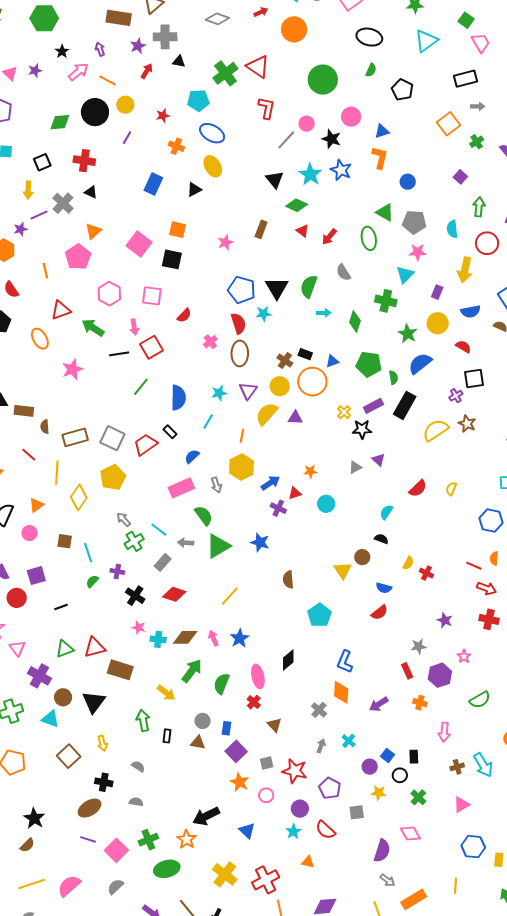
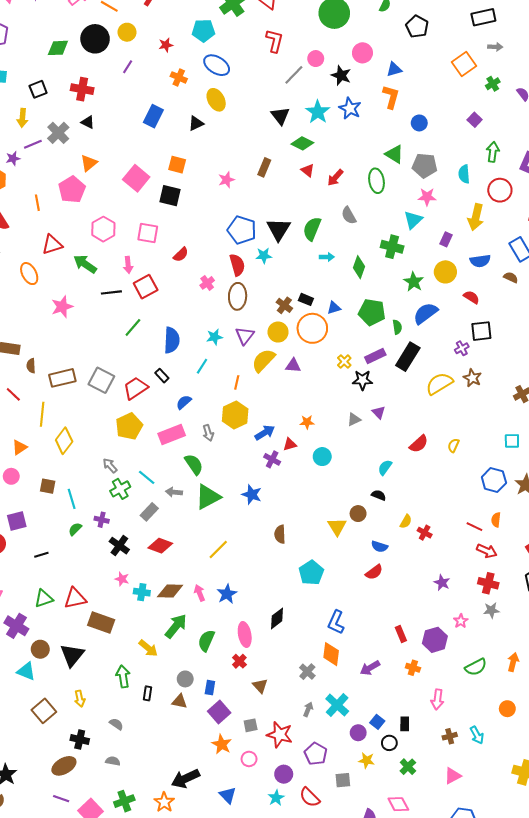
yellow pentagon: (113, 477) -> (129, 426), moved
gray star: (419, 646) -> (491, 610), moved
cyan cross: (349, 741) -> (337, 705), size x1.6
cyan arrow: (483, 765) -> (477, 735), size x0.7

